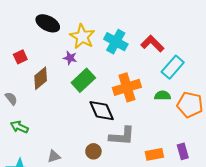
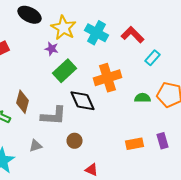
cyan rectangle: (173, 67) -> (152, 58), size x0.7
brown diamond: (41, 78) -> (22, 102), moved, turned -35
green semicircle: (163, 95) -> (142, 98), moved
gray L-shape: (122, 136) -> (54, 116), moved

